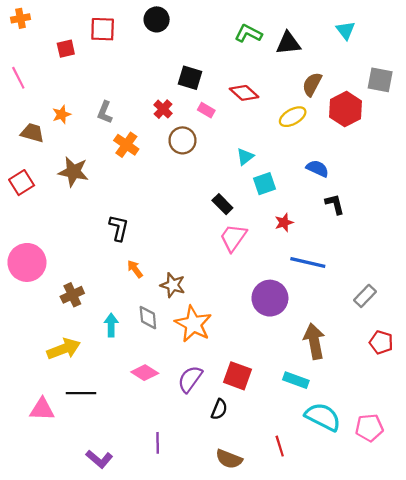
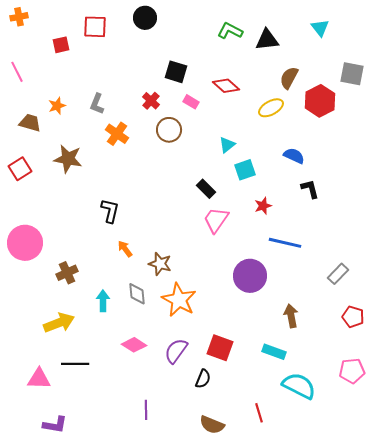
brown arrow: (314, 341) -> (291, 316), size x0.7
pink pentagon: (369, 428) -> (352, 371), moved
purple L-shape: (99, 459) -> (55, 425), moved, turned -30

